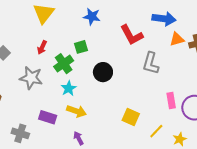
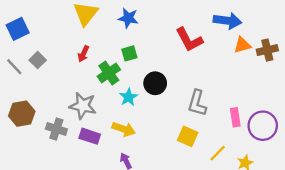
blue star: (92, 16) -> (128, 18), moved
gray L-shape: (151, 63) -> (197, 103), moved
gray star: (31, 78) -> (83, 106), moved
cyan star: (69, 88) -> (129, 97), moved
gray cross: (20, 133) -> (56, 129), moved

